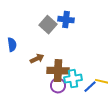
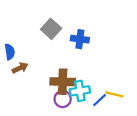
blue cross: (66, 20) -> (80, 39), moved
brown arrow: (37, 59) -> (20, 68), moved

